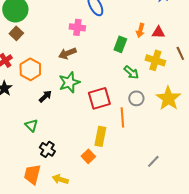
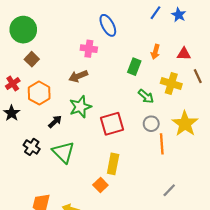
red triangle: (158, 32) -> (184, 54), moved
brown square: (16, 33) -> (32, 59), moved
orange line: (122, 117) -> (162, 144), moved
green triangle: (31, 125) -> (63, 152), moved, size x1.6
black cross: (47, 149) -> (32, 147), moved

